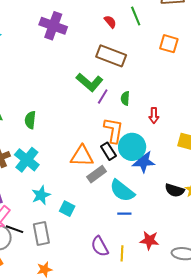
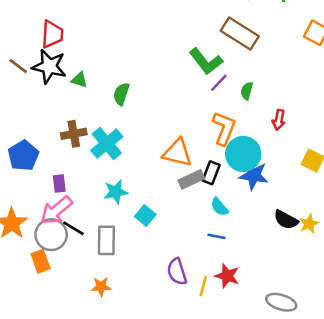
black rectangle: (108, 151) -> (211, 173), moved, turned 42
cyan semicircle: (122, 191) -> (219, 207), size x0.6
red star: (149, 240) -> (227, 276), moved

